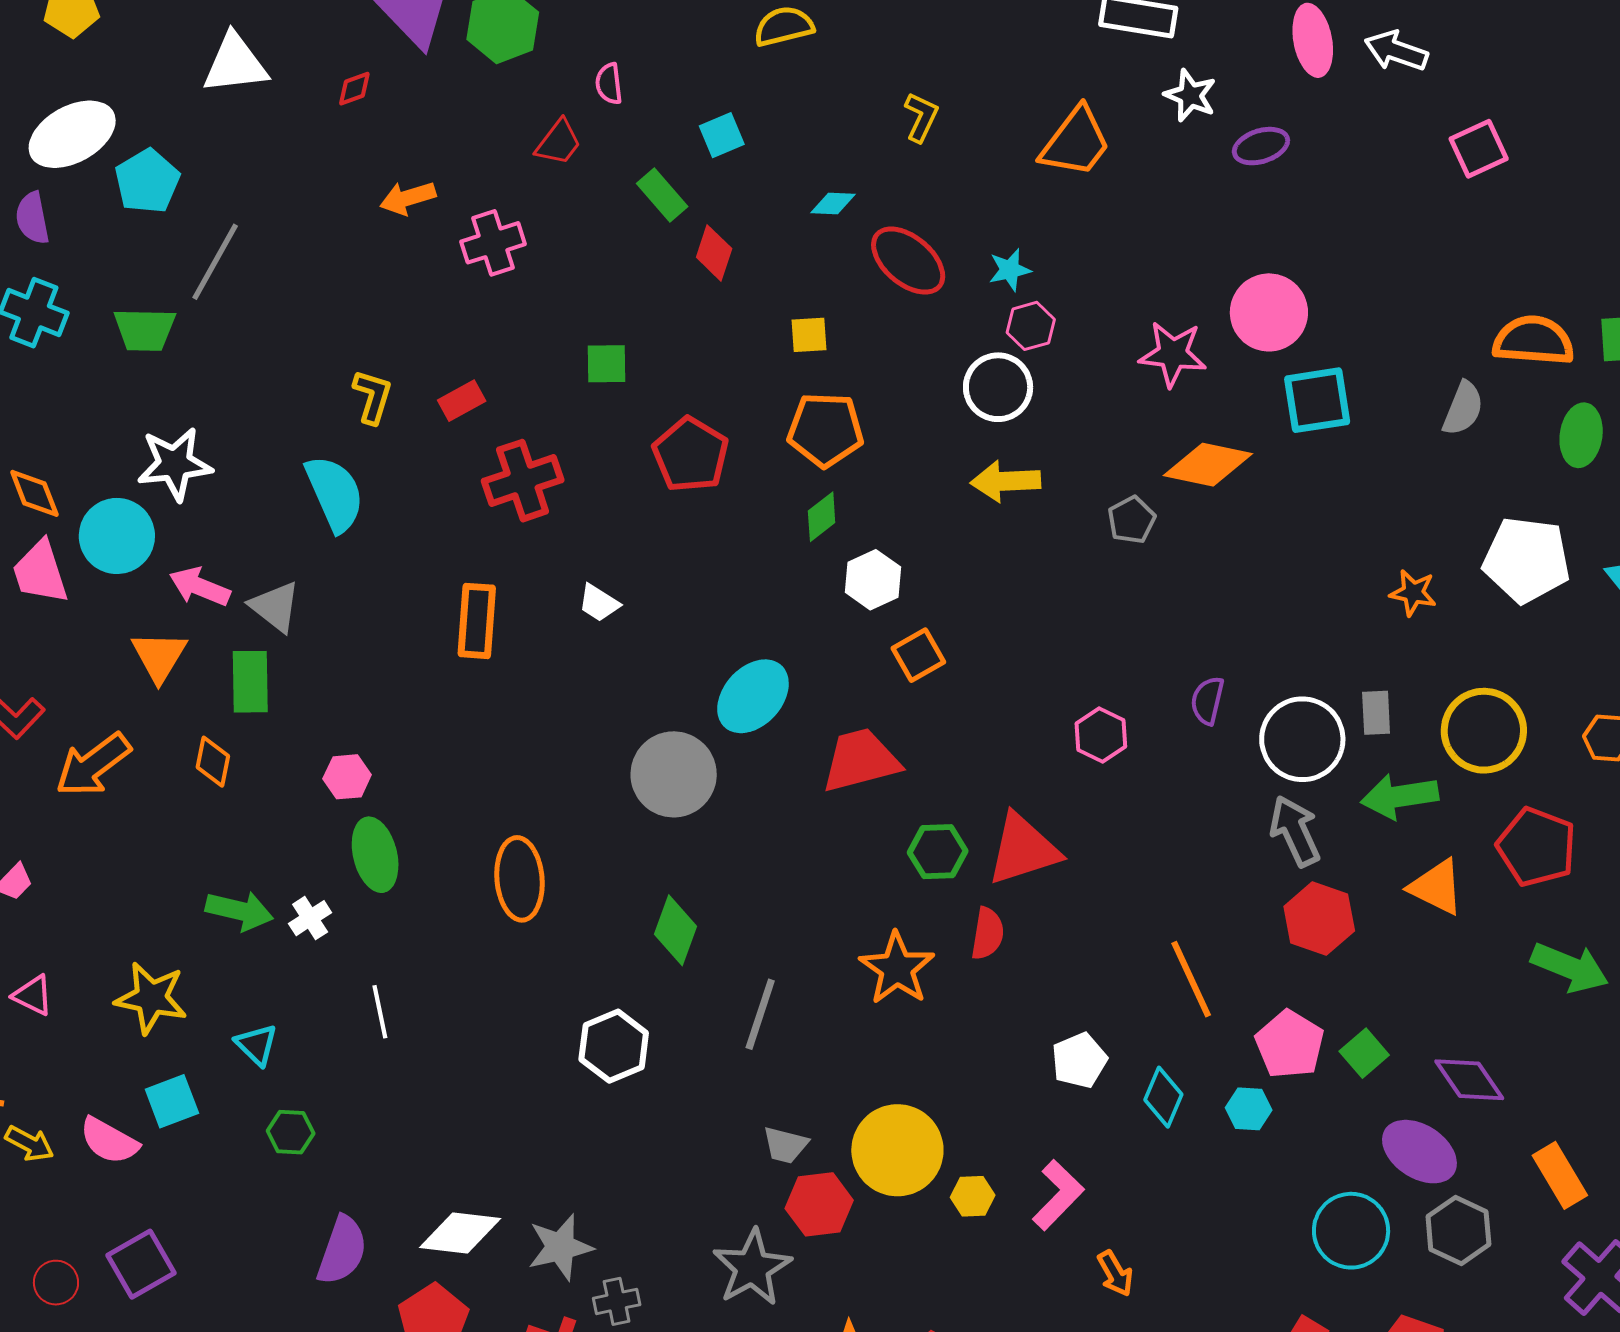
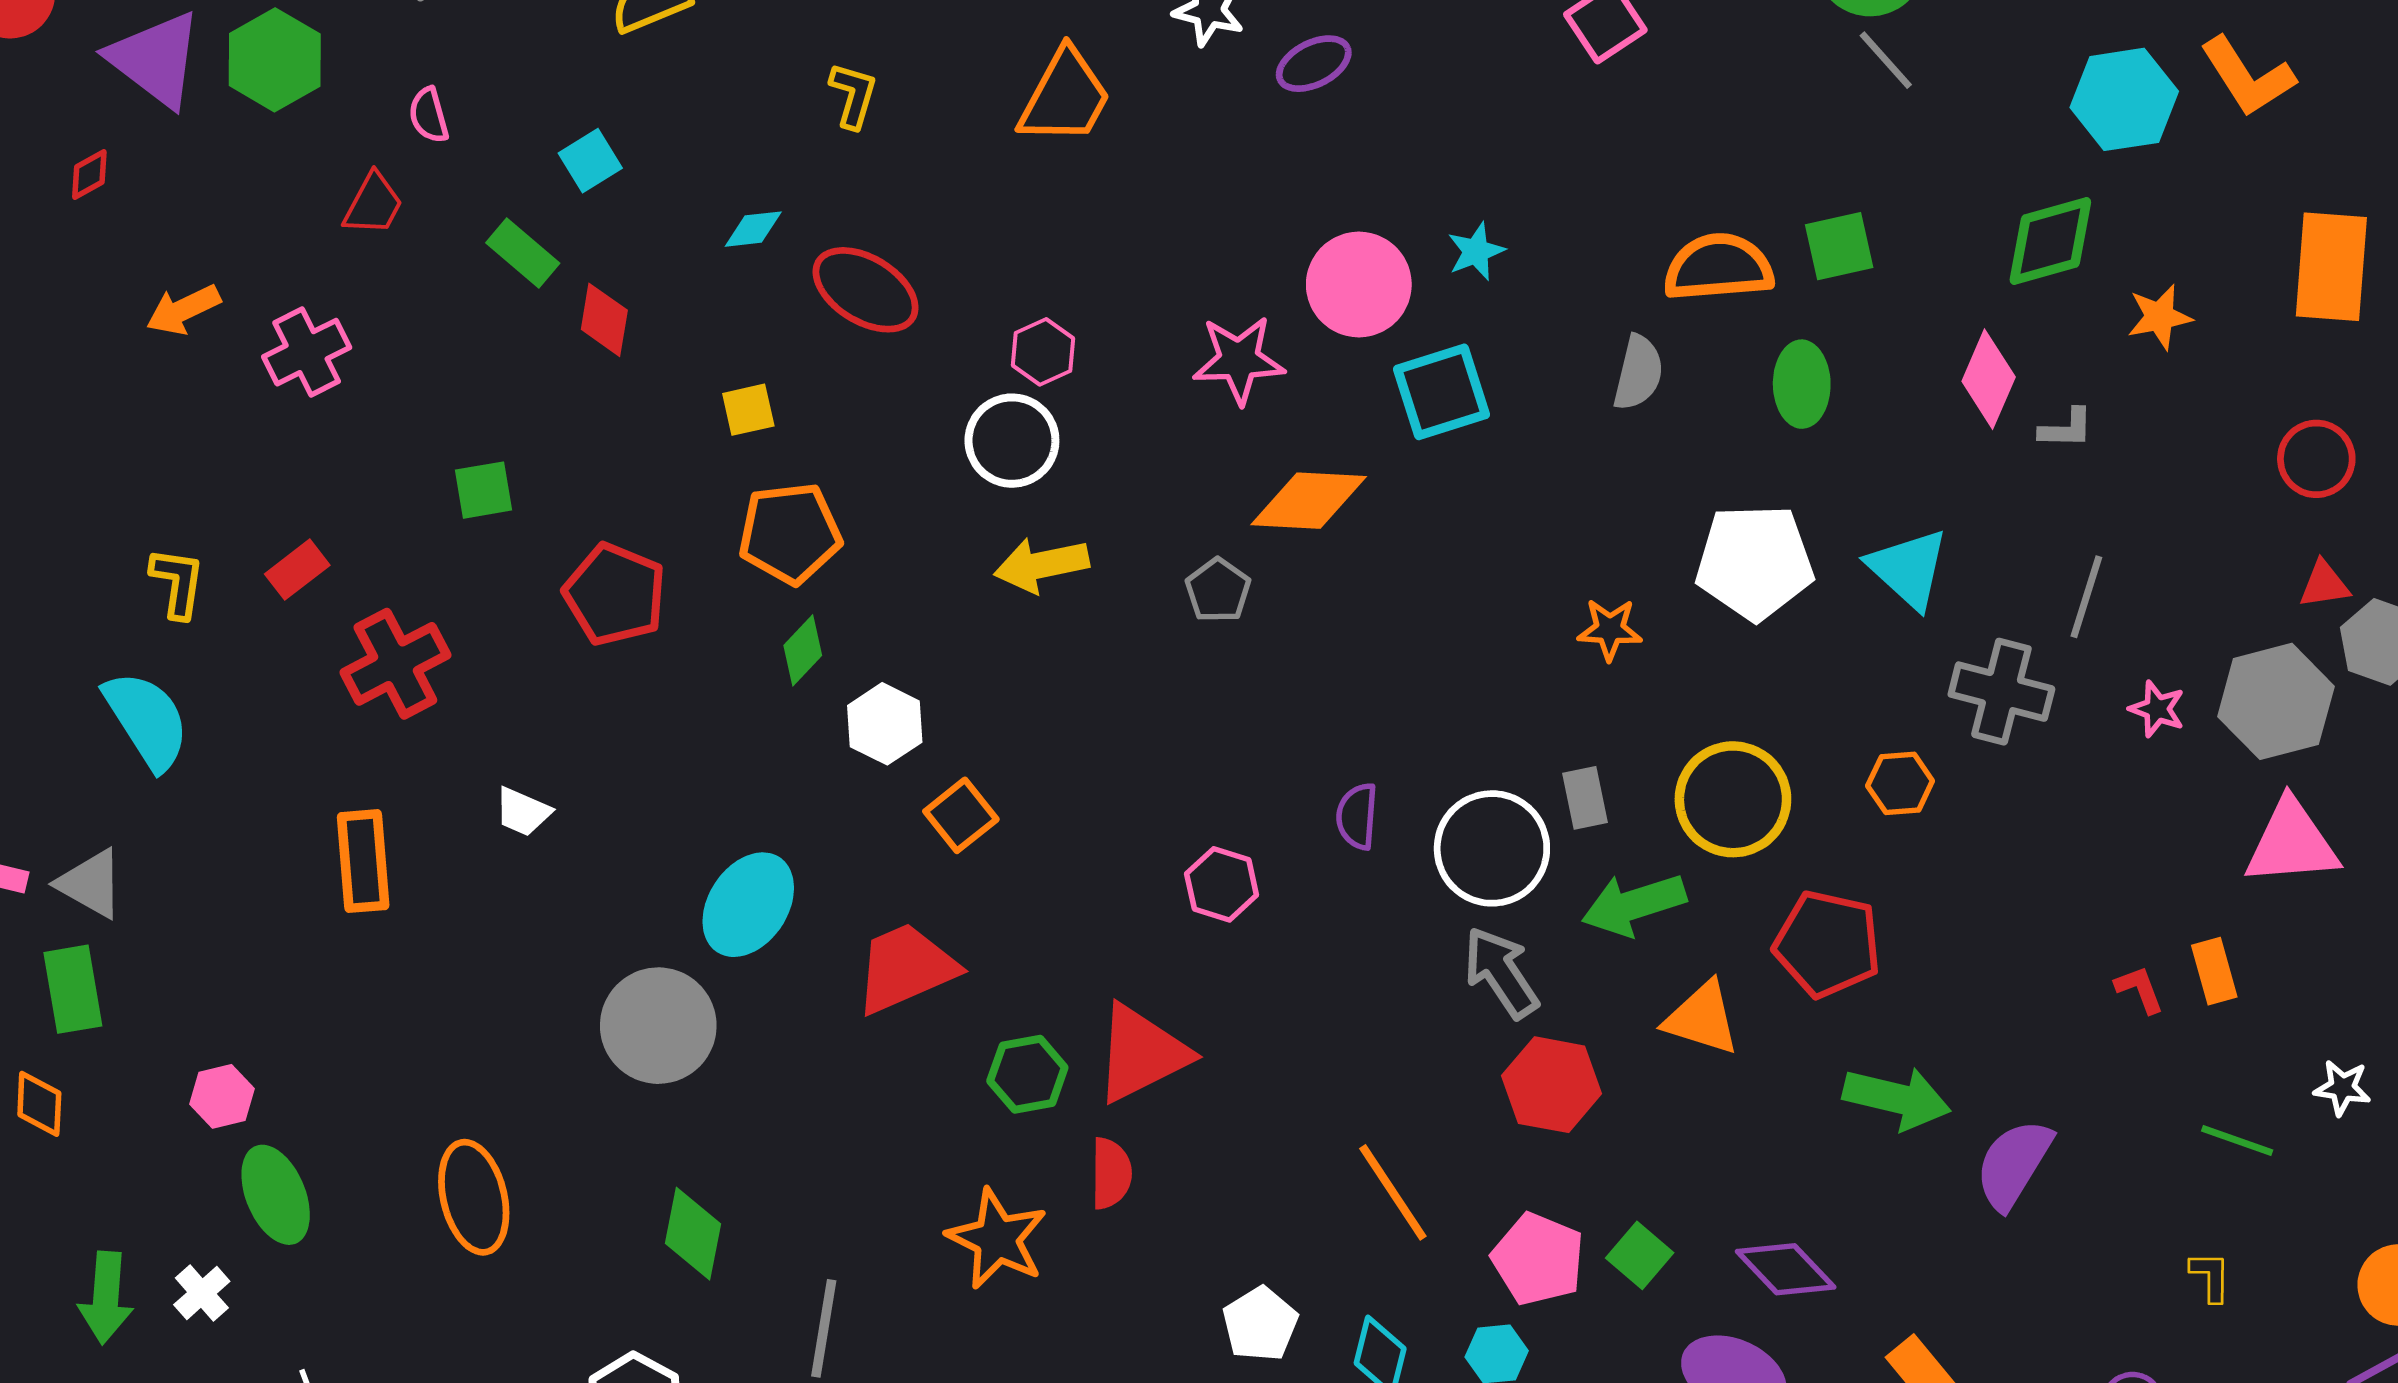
cyan star: (1010, 270) -> (1476, 251), moved
green arrow: (239, 911) -> (106, 1298), turned 90

